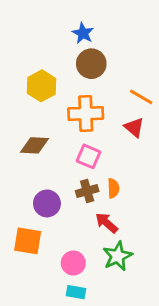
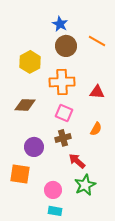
orange line: (141, 97) -> (97, 41), moved
red triangle: (134, 127) -> (97, 92), turned -35
orange semicircle: (113, 188) -> (96, 129), moved, turned 32

